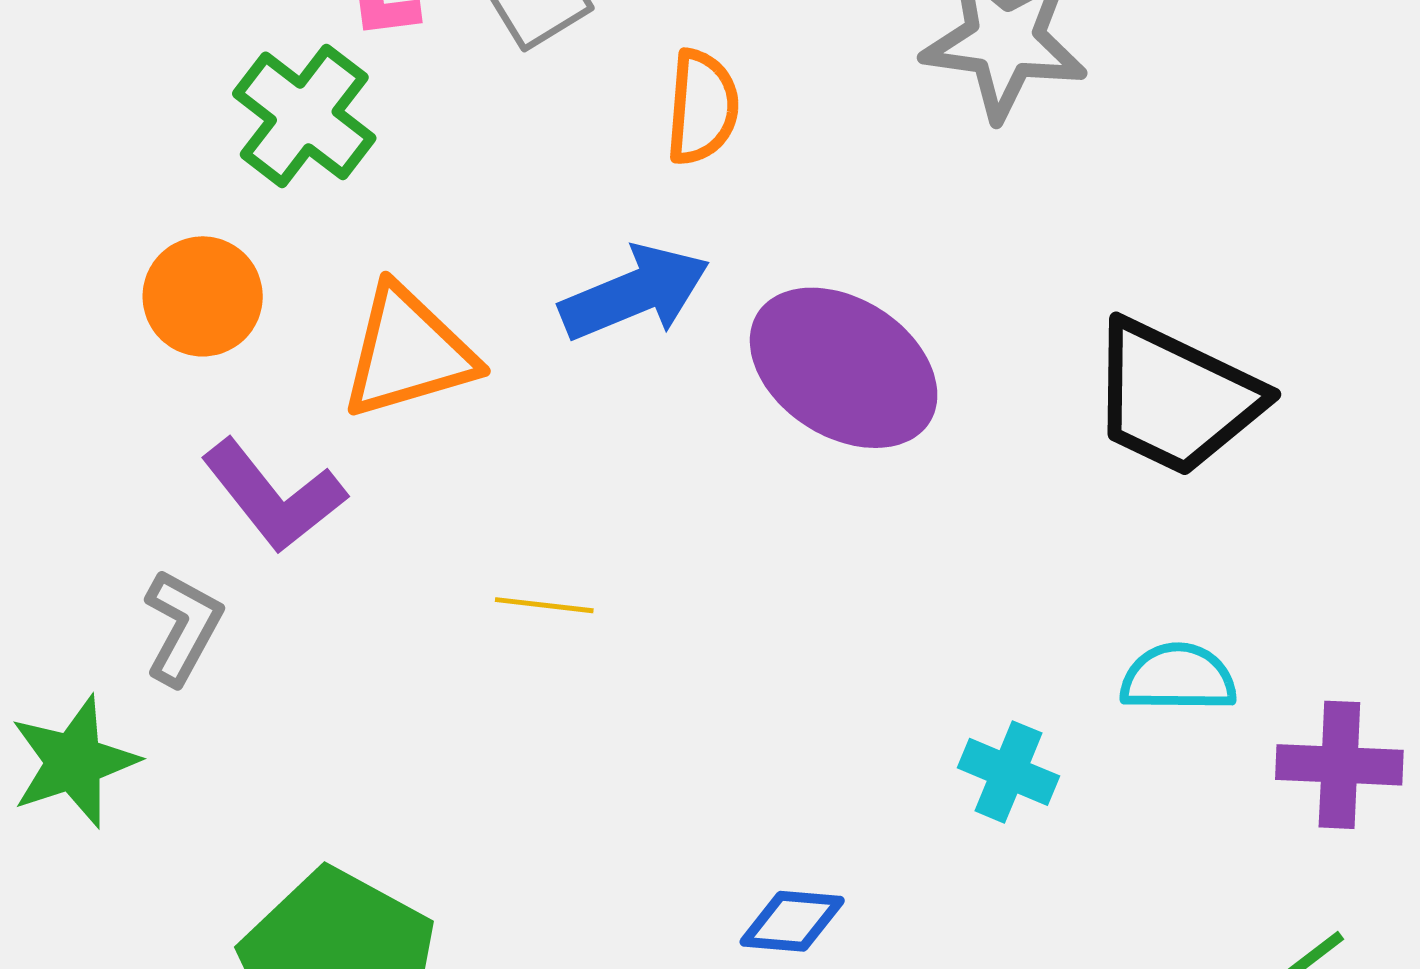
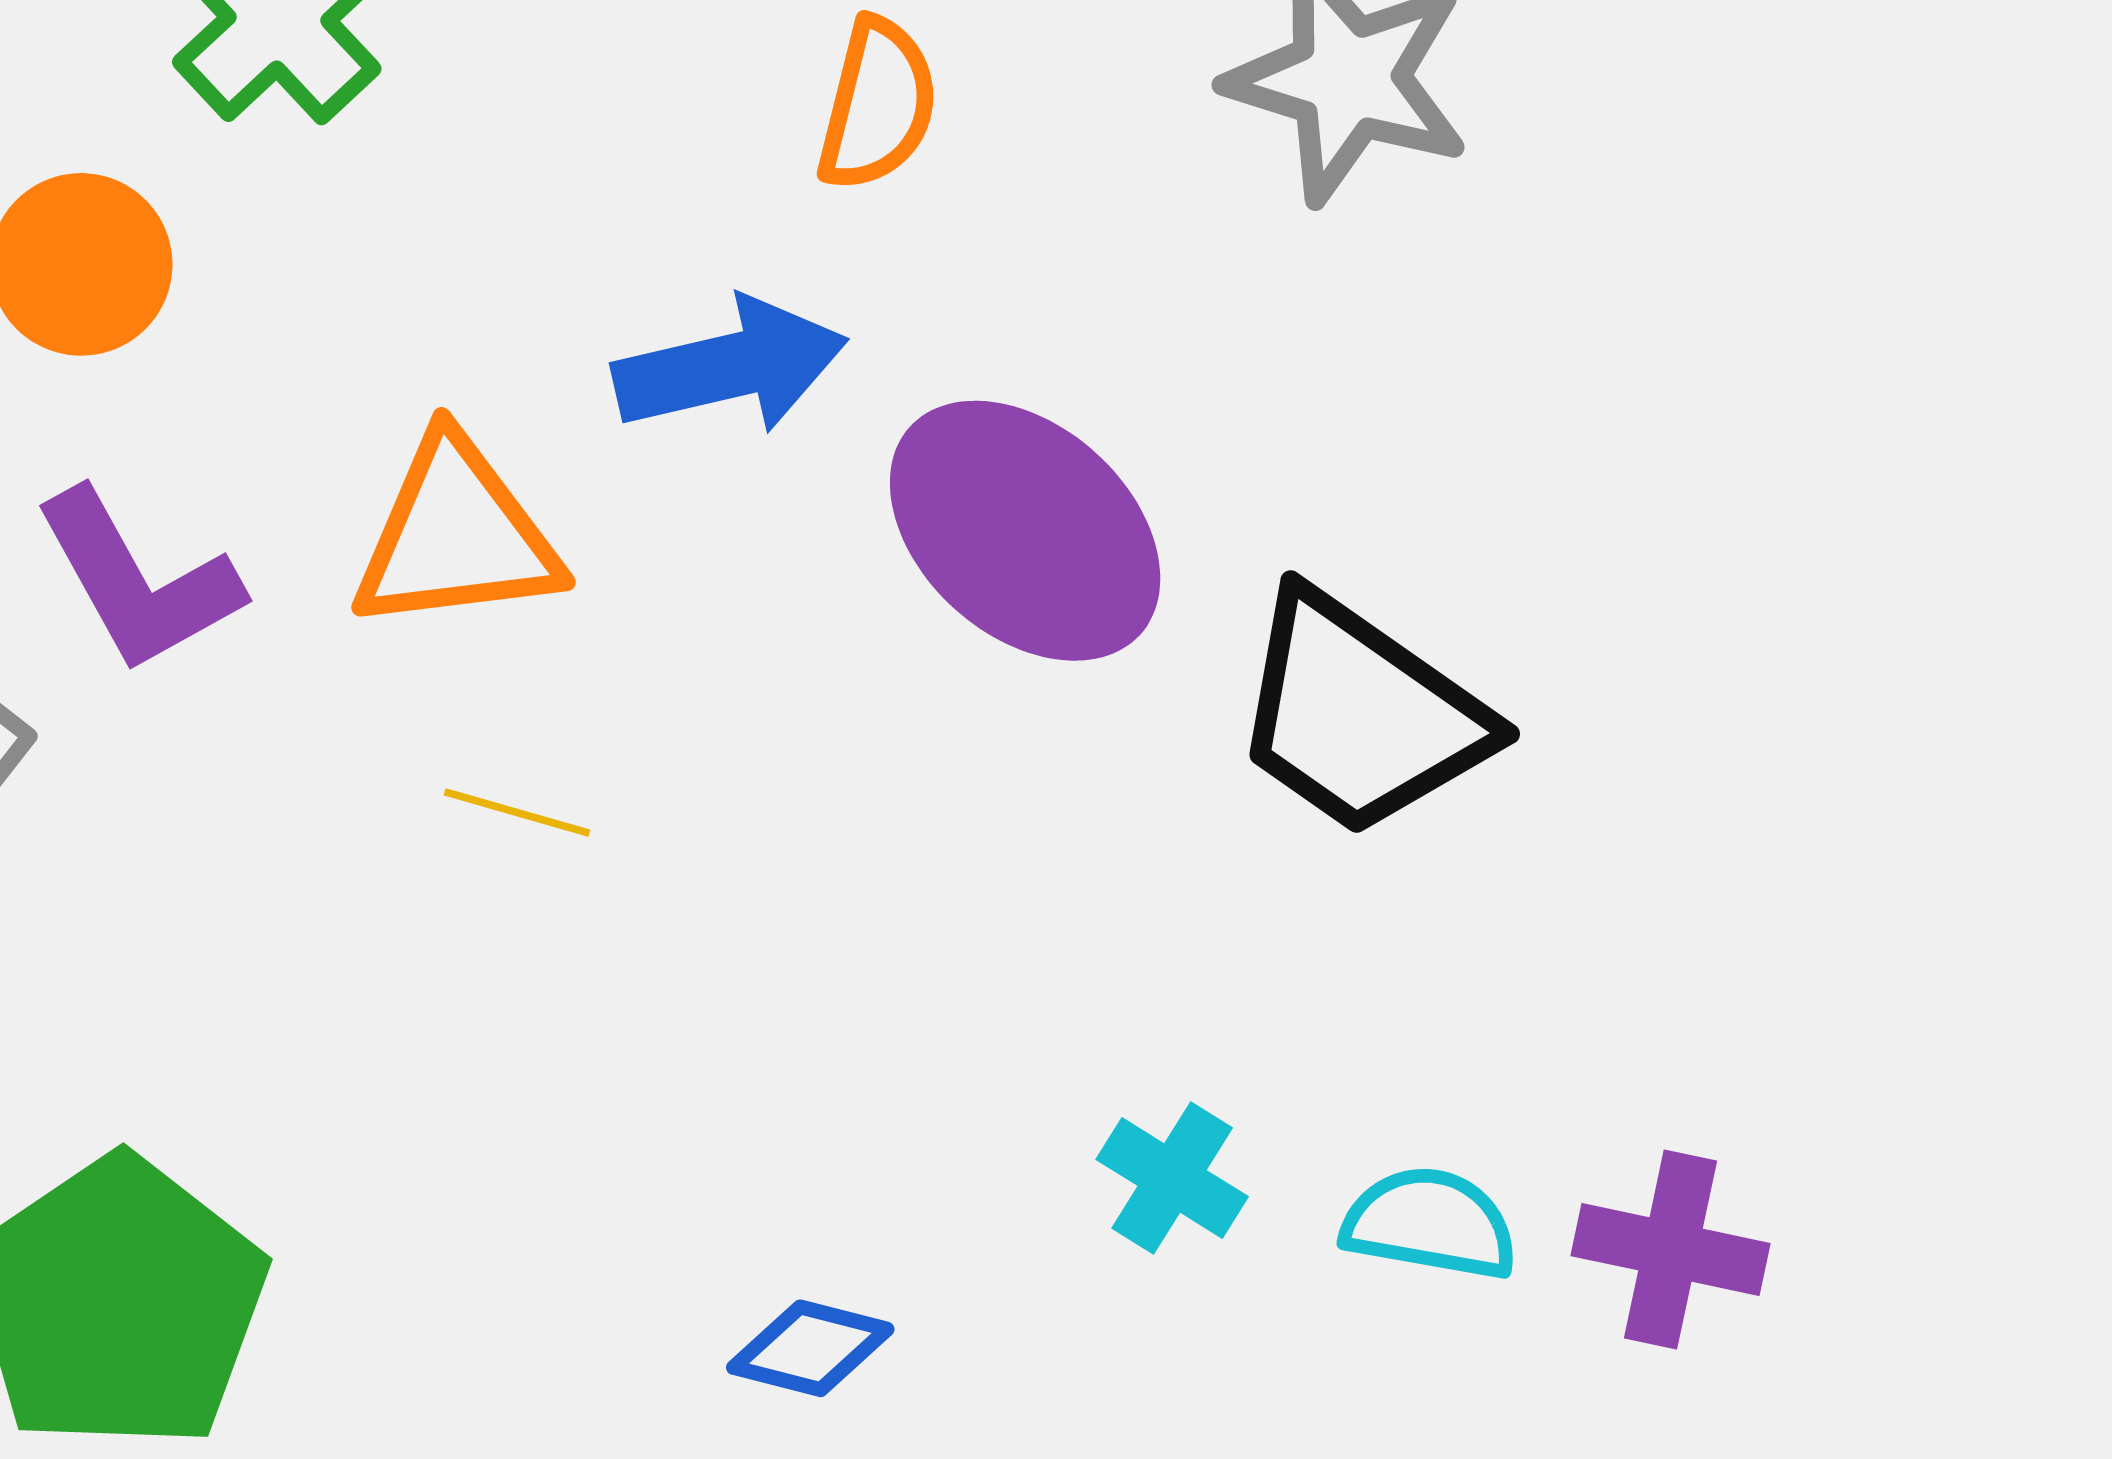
orange triangle: (408, 352) -> (456, 535), moved
black trapezoid: (1175, 398) -> (1360, 714), moved
cyan semicircle: (1178, 678) -> (1430, 1223), moved

